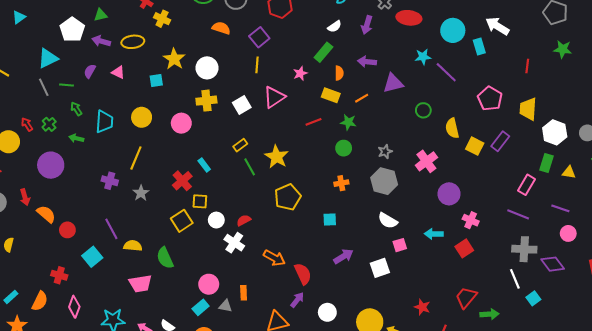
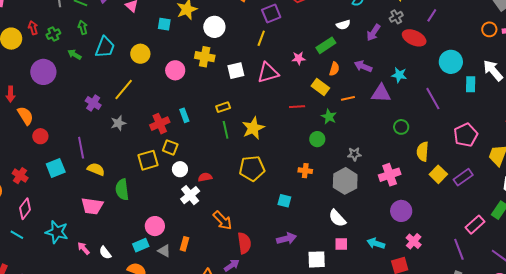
cyan star: (423, 57) -> (399, 75), moved
purple line: (518, 214) -> (459, 249), turned 30

